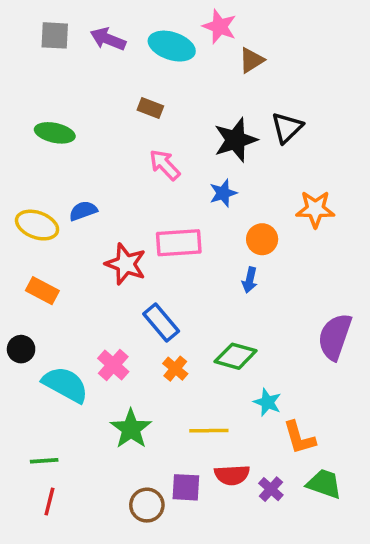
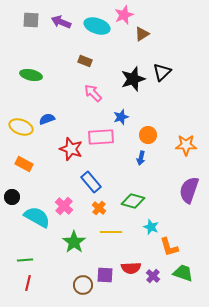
pink star: (220, 27) -> (124, 15), turned 30
blue star: (223, 193) -> (121, 117), moved
orange star: (315, 209) -> (186, 145), moved
yellow line: (209, 431) -> (111, 232), moved

